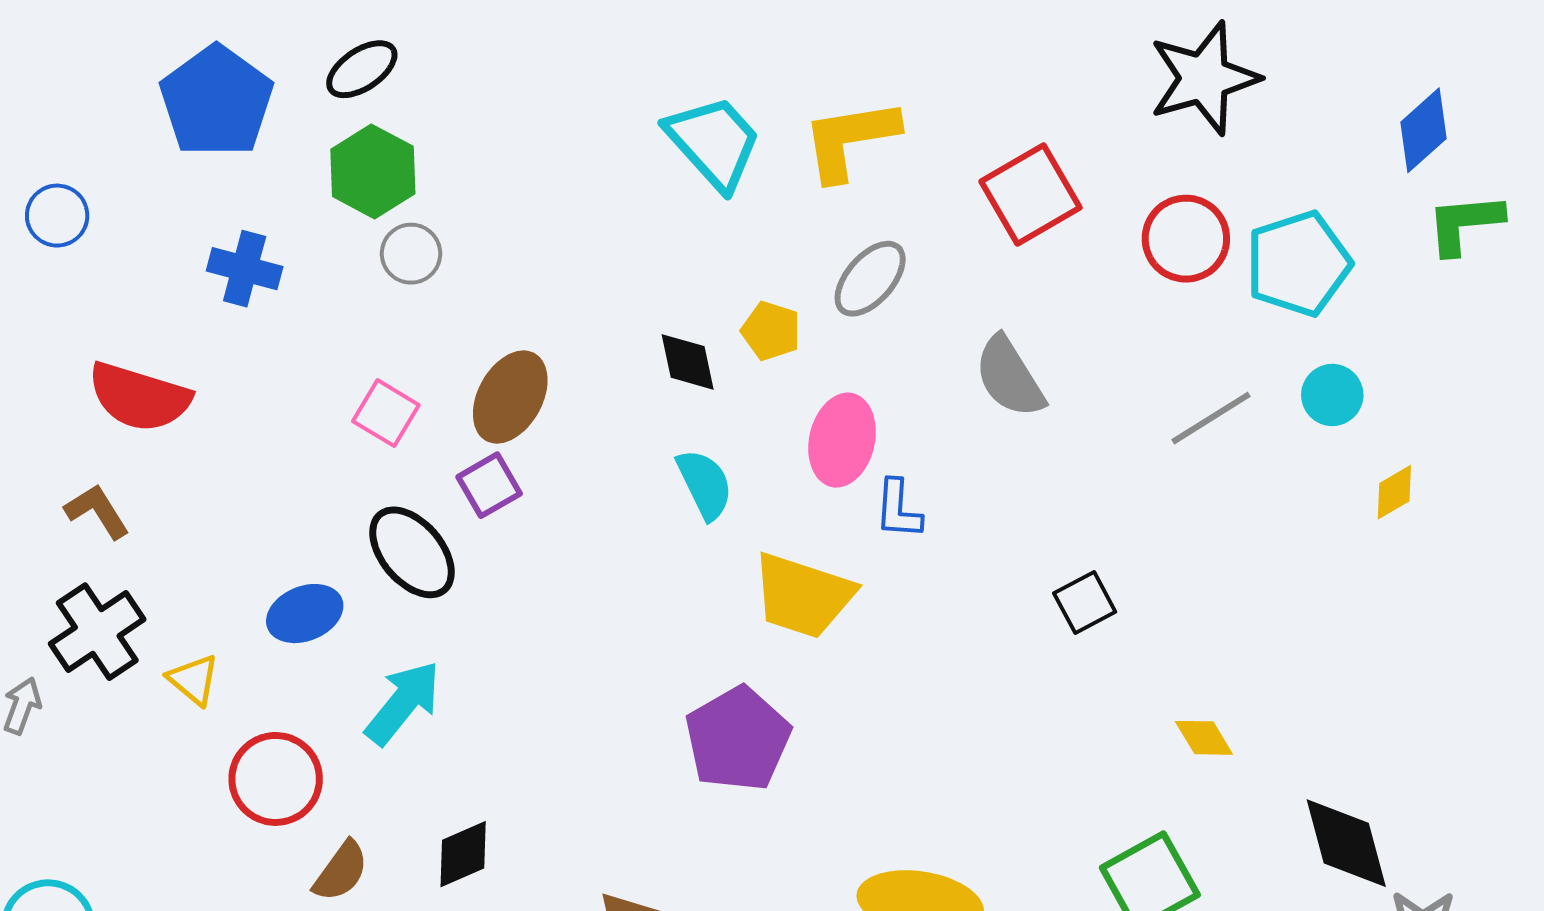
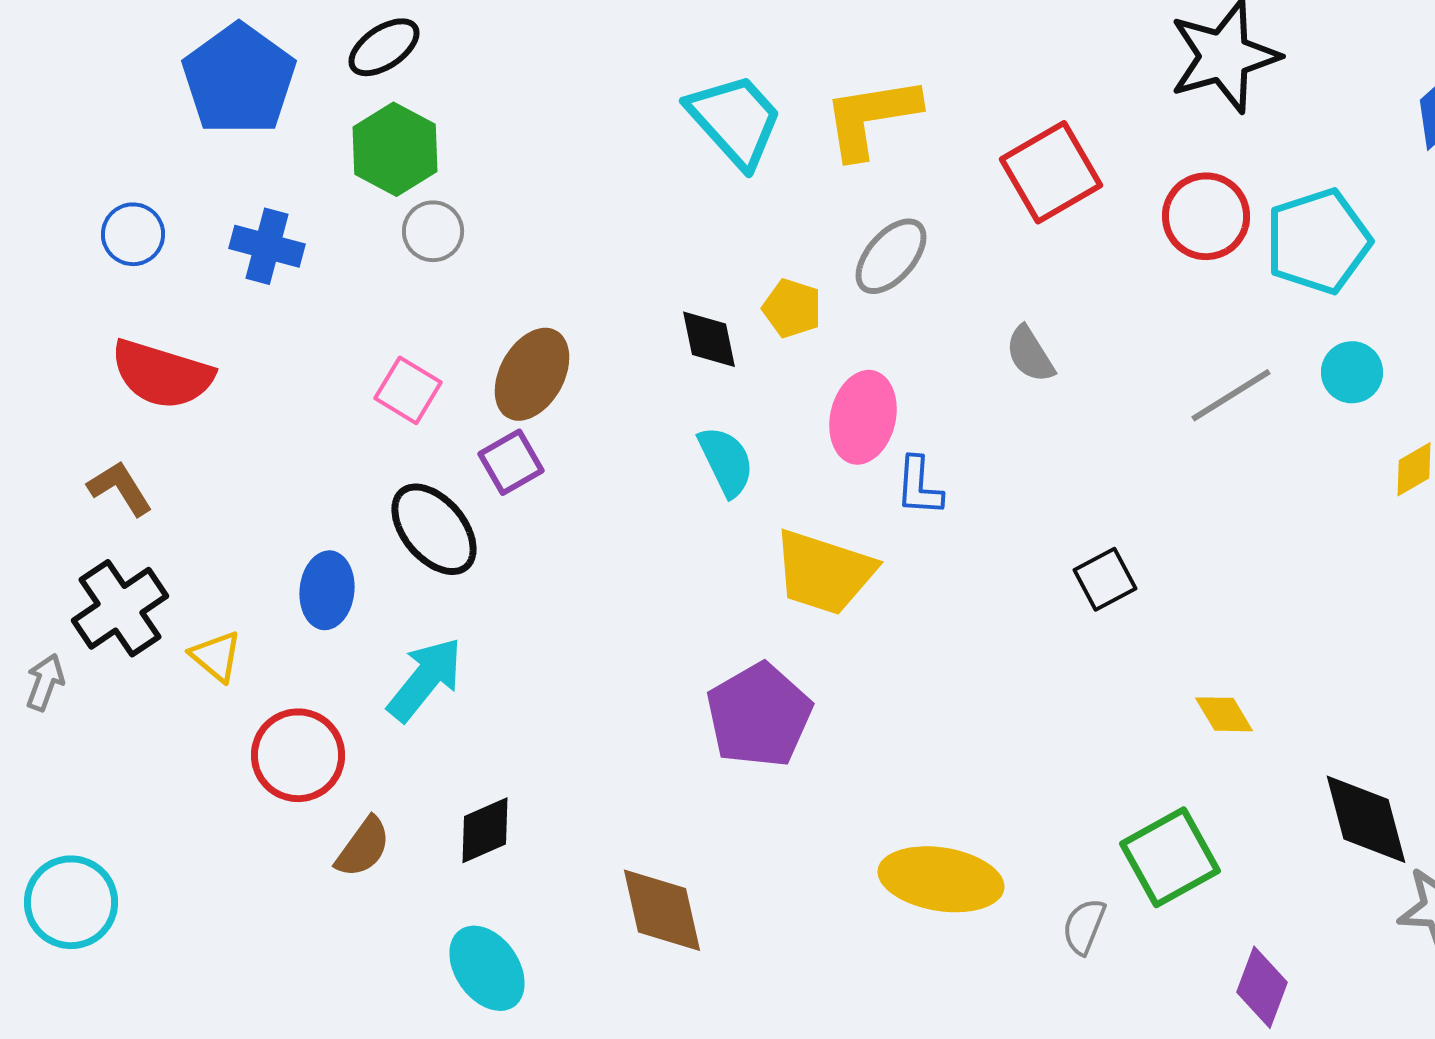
blue circle: (57, 216) -> (133, 234), moved
gray semicircle: (1009, 377) -> (1030, 354), size x0.7
blue ellipse: (305, 614) -> (327, 590), turned -62

